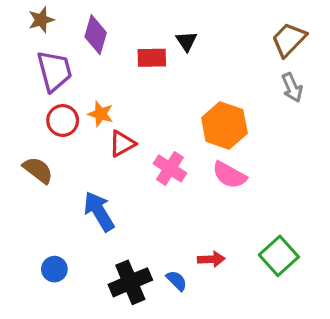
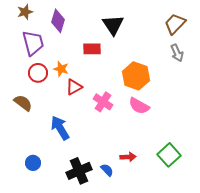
black triangle: (186, 41) -> (113, 25), size x1.6
red rectangle: (152, 58) -> (92, 49), moved

